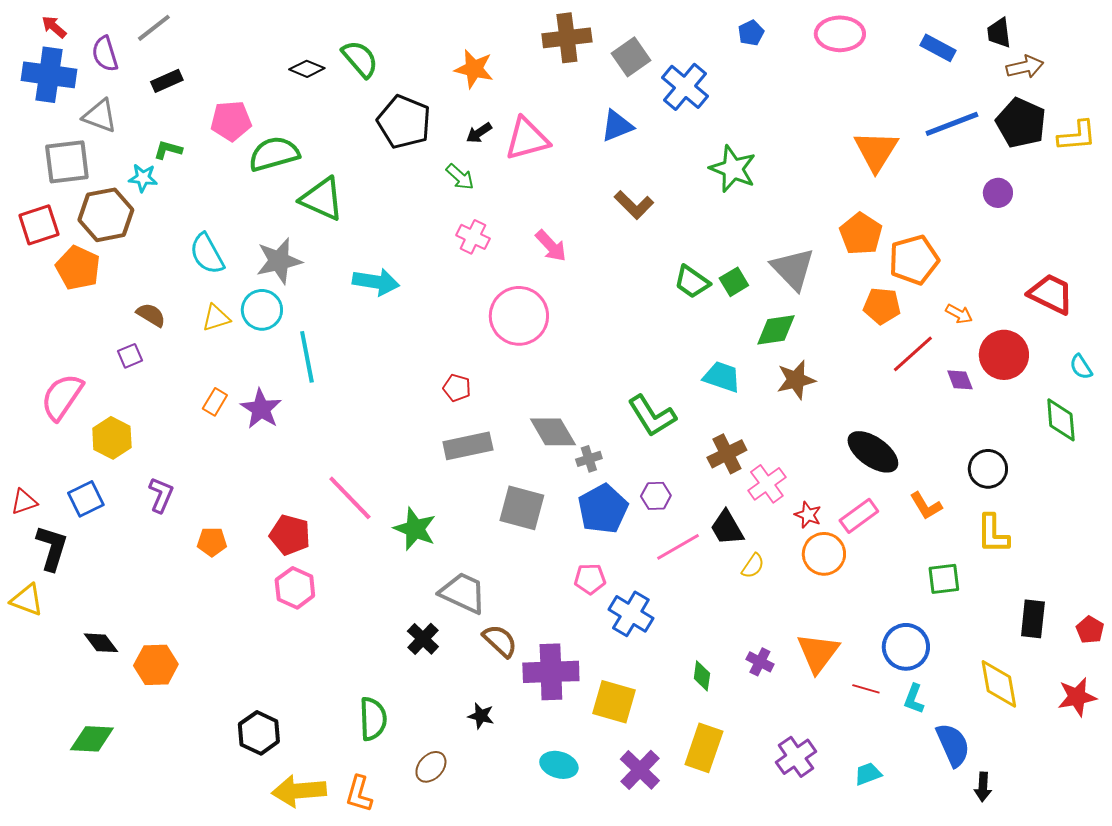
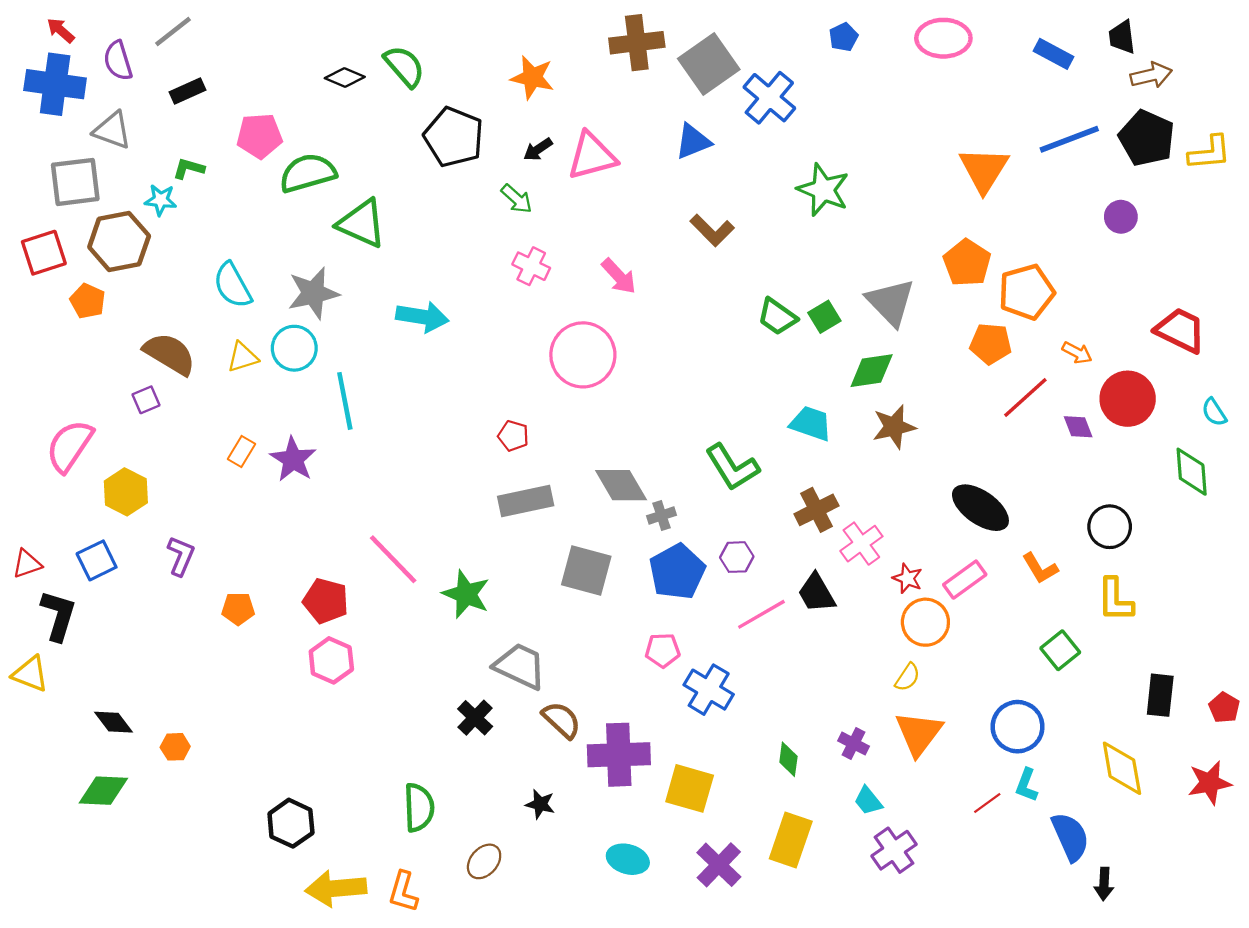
gray square: (631, 57) -> (709, 64), size x1.4
orange pentagon: (78, 268) -> (88, 301), size x0.7
brown semicircle: (151, 315) -> (170, 354), size x1.6
yellow semicircle: (753, 566) -> (907, 677), moved
green square: (944, 579) -> (1060, 650), turned -32
orange hexagon: (156, 665) -> (175, 747), size x0.6
red line: (866, 689) -> (987, 803), moved, turned -52
green diamond: (92, 739) -> (103, 791), moved
cyan trapezoid: (868, 774) -> (868, 801), moved, turned -108

